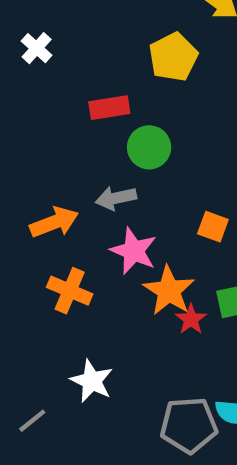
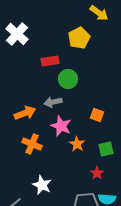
white cross: (37, 48) -> (17, 34), size x1.6
orange star: (169, 291) -> (77, 144), size x0.7
red star: (191, 319) -> (97, 173), moved

